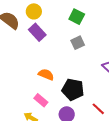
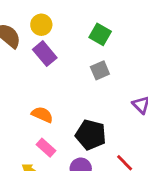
orange semicircle: (46, 74) -> (42, 115), moved

